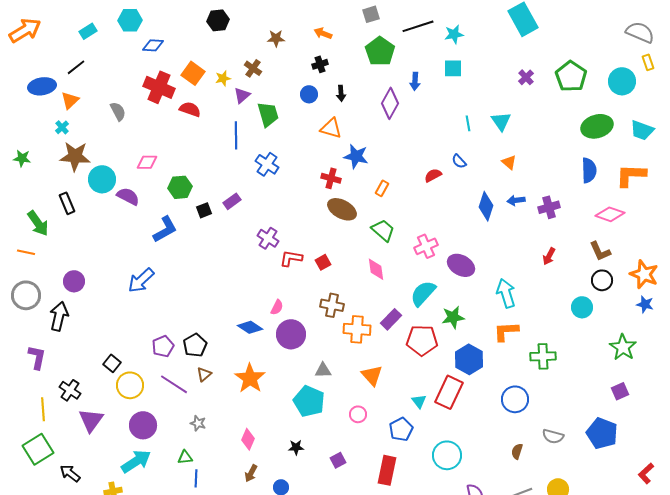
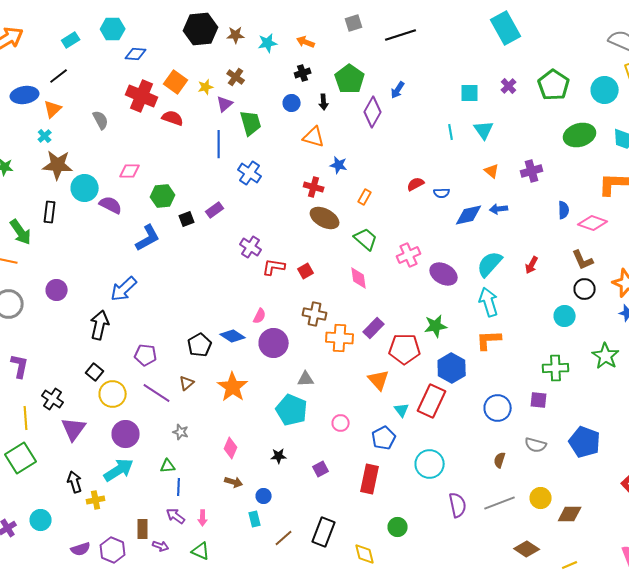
black hexagon: (218, 20) -> (201, 29), size x1.5
cyan star: (454, 34) -> (268, 43), moved
brown star: (276, 38) -> (236, 35), moved
green pentagon: (380, 51) -> (350, 79), moved
cyan square: (453, 68) -> (470, 93), moved
blue arrow: (415, 81) -> (398, 90), turned 30
blue star: (356, 156) -> (339, 165), size x0.7
blue semicircle: (459, 161) -> (442, 193), moved, turned -49
blue semicircle: (589, 170) -> (564, 210), moved, size x0.7
black rectangle: (67, 203) -> (50, 212), turned 30
blue diamond: (486, 206) -> (469, 215), turned 60
purple cross: (549, 207) -> (532, 171), moved
cyan semicircle: (423, 293) -> (490, 264), moved
black arrow: (59, 316) -> (100, 325), moved
black pentagon: (195, 345) -> (200, 345), moved
purple pentagon: (163, 346) -> (146, 355), turned 30
green cross: (543, 356) -> (556, 368), moved
orange triangle: (372, 375) -> (379, 380), moved
purple square: (620, 391) -> (539, 400), moved, turned 30
black arrow: (70, 473) -> (75, 482), moved, turned 35
brown arrow: (251, 473) -> (234, 482), turned -102

